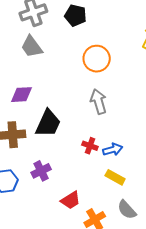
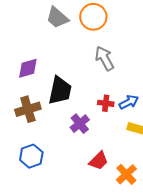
gray trapezoid: (32, 47) -> (57, 18), moved
purple cross: (41, 171) -> (80, 124), moved

